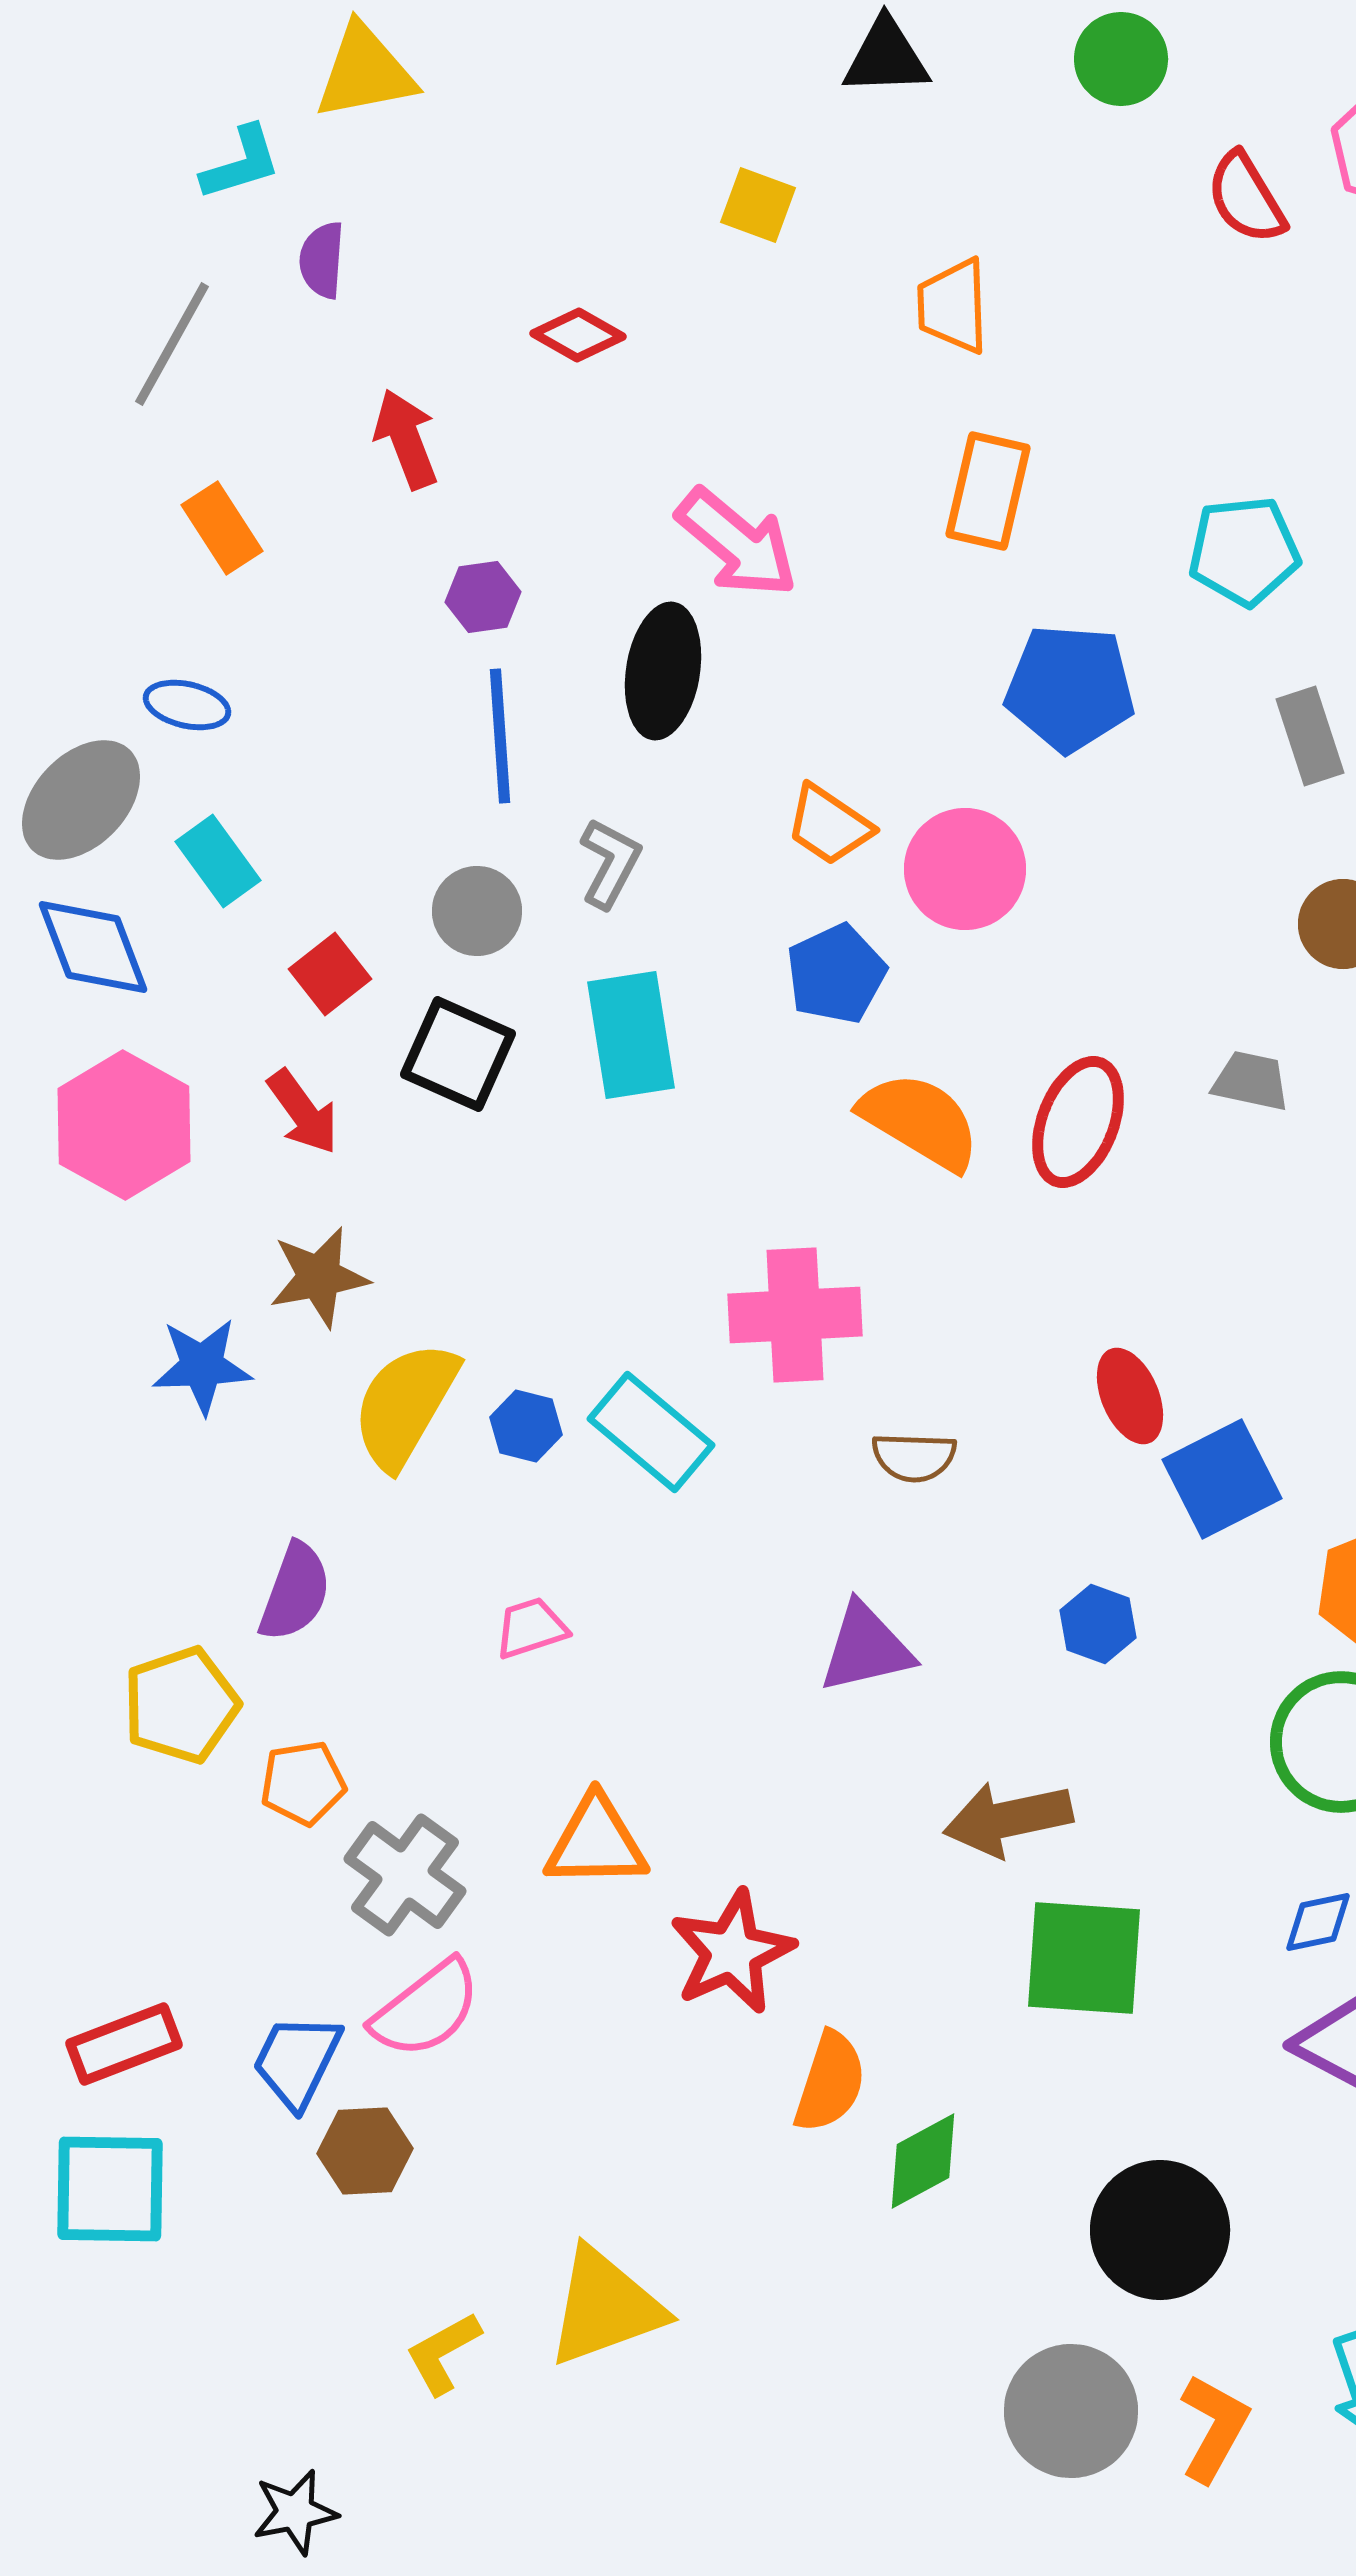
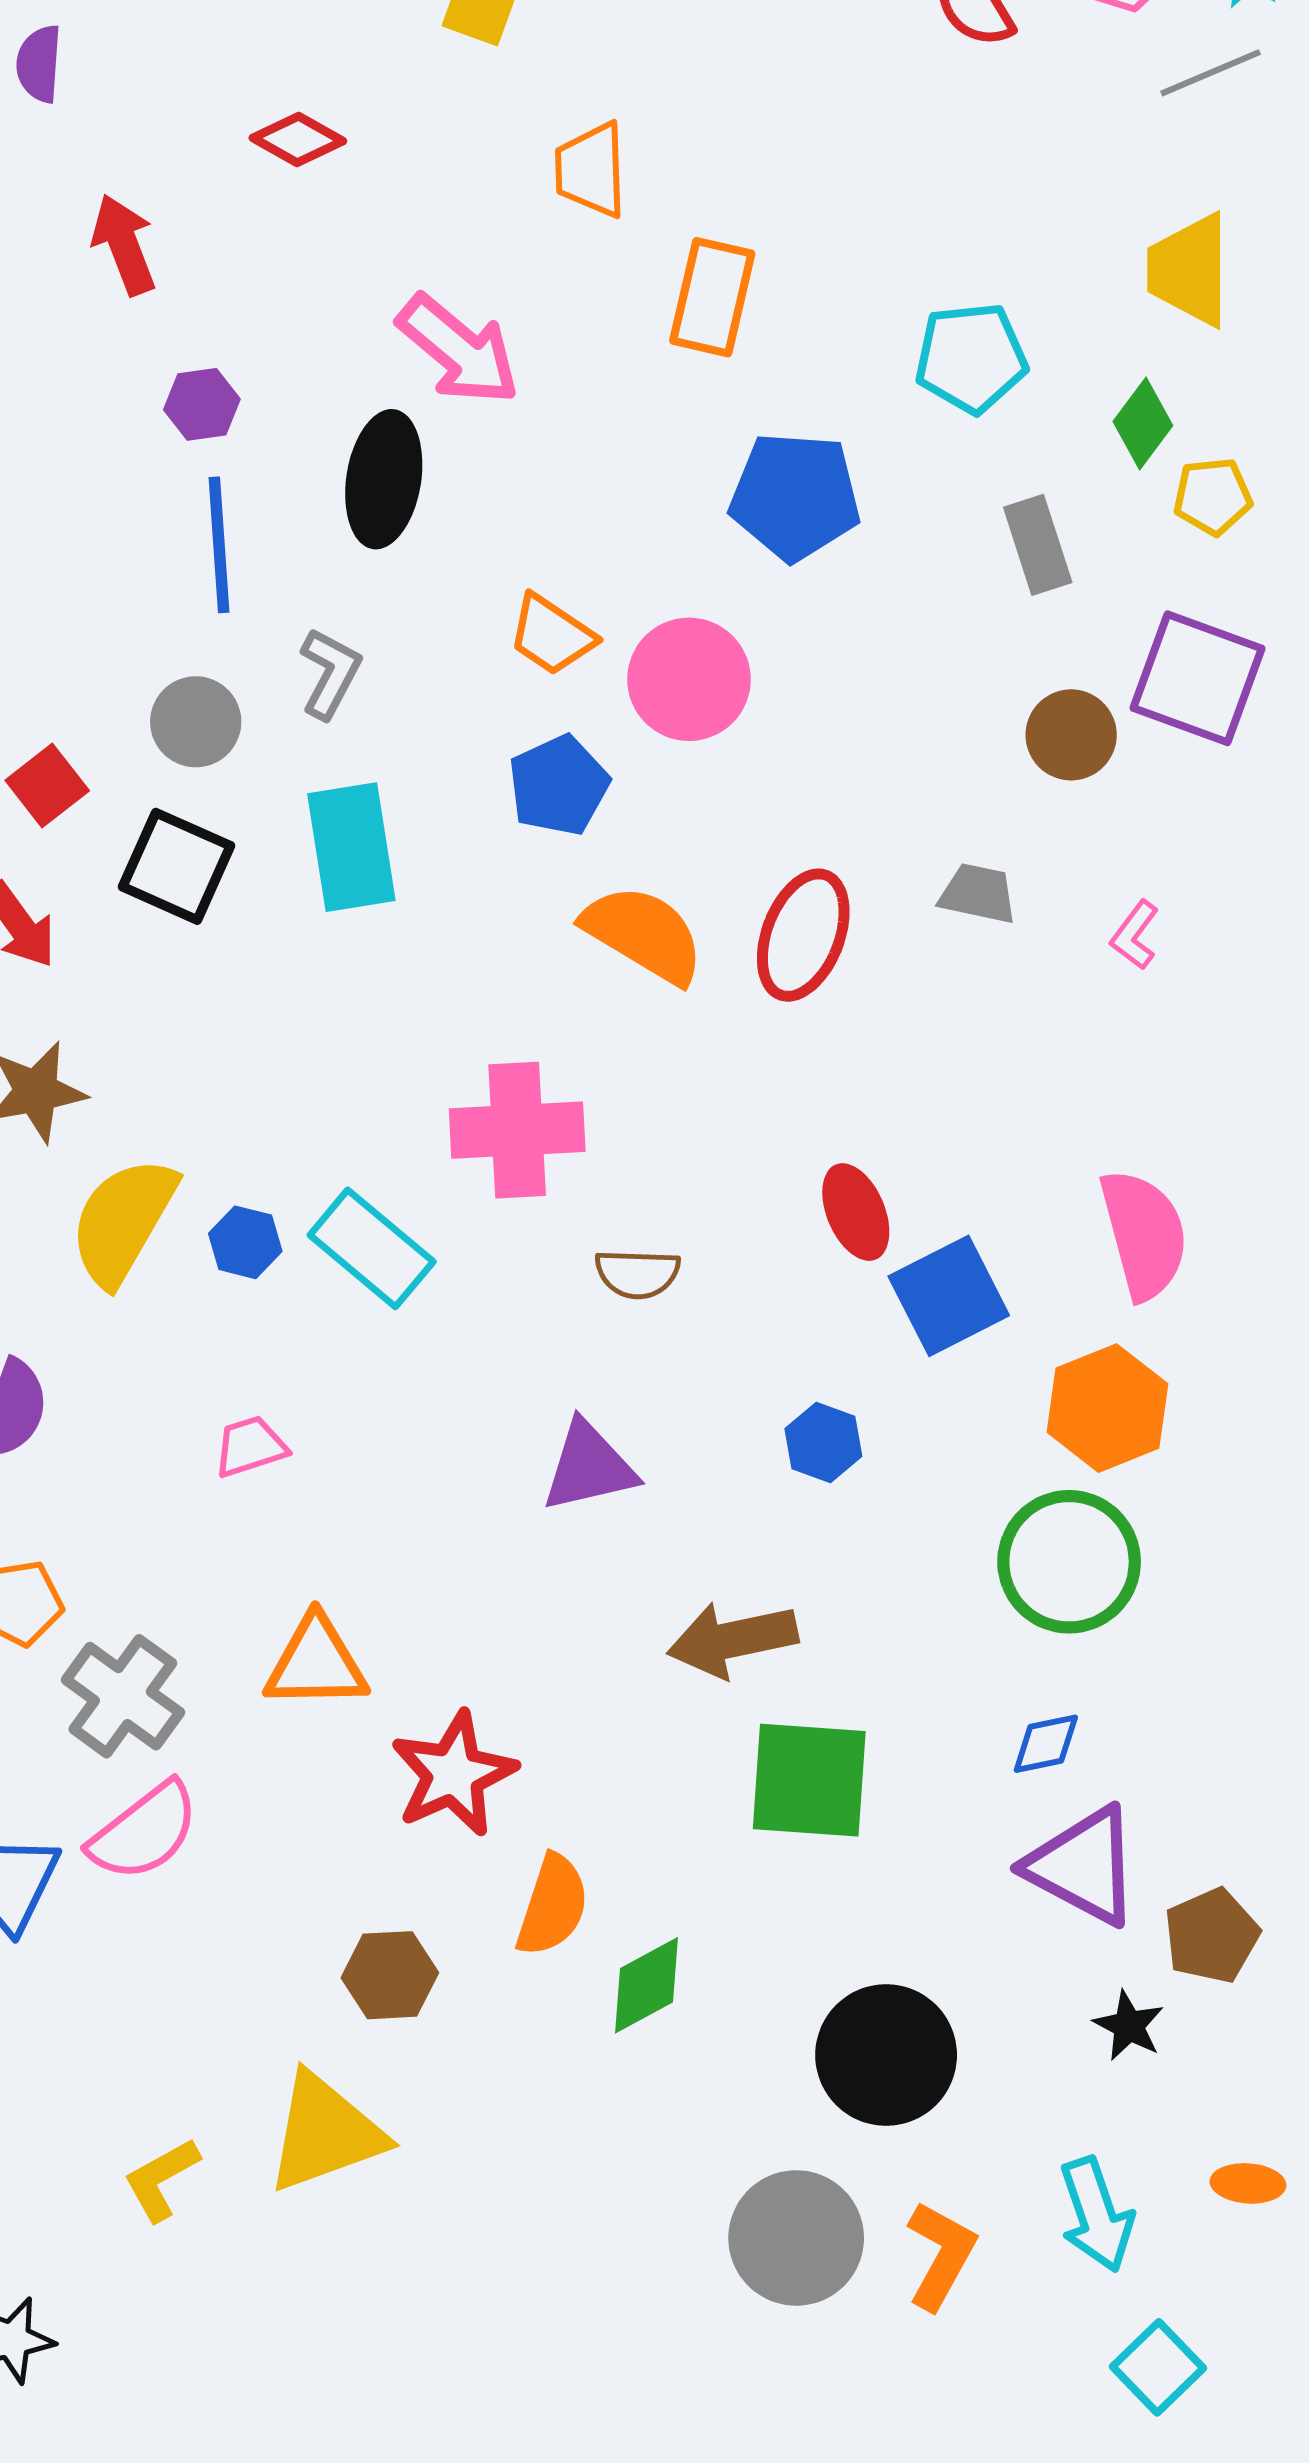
orange trapezoid: (953, 306) -> (591, 170), moved
brown hexagon: (365, 2151) -> (390, 1975), moved

